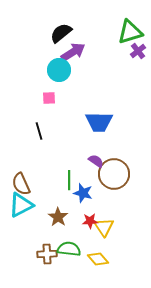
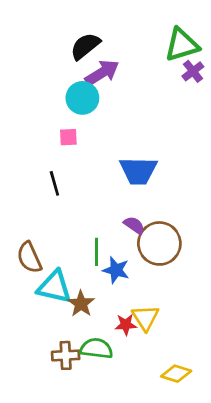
cyan triangle: (21, 205) -> (54, 287), moved, turned 40
red star: (90, 221) -> (126, 325), moved
yellow diamond: (98, 259) -> (176, 374), moved, turned -30

